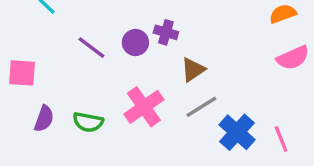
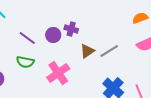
gray line: (201, 107) -> (109, 51), moved
green semicircle: (88, 122) -> (25, 62), moved

